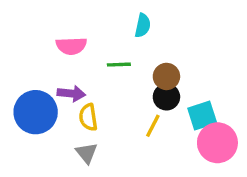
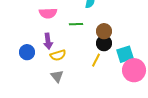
purple arrow: (71, 93) -> (48, 41), turned 77
blue circle: (36, 112) -> (27, 52), size x0.6
yellow semicircle: (88, 117) -> (58, 55), turned -98

